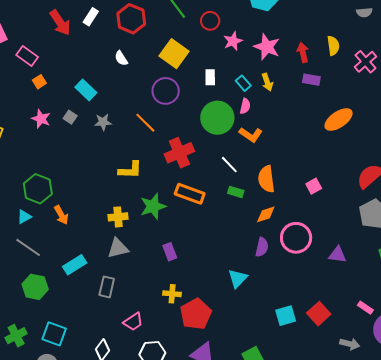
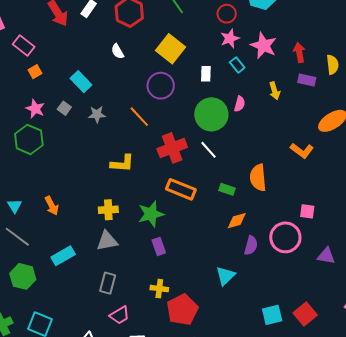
red circle: (210, 21) -> (227, 14), moved
yellow semicircle: (333, 46) -> (333, 65), moved
yellow arrow: (267, 82) -> (275, 91), moved
cyan rectangle: (243, 83) -> (237, 65), moved
orange L-shape: (251, 135) -> (302, 151), moved
white line: (229, 165) -> (208, 150), moved
pink square: (314, 186) -> (307, 211), moved, turned 35
green hexagon: (38, 189) -> (29, 139), moved
green star: (153, 206) -> (151, 214), moved
orange diamond: (266, 214) -> (237, 221), moved
cyan triangle: (24, 217) -> (15, 206), turned -35
gray rectangle: (107, 287) -> (108, 283), moved

